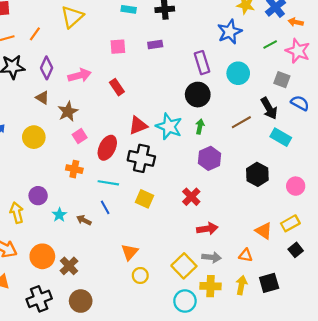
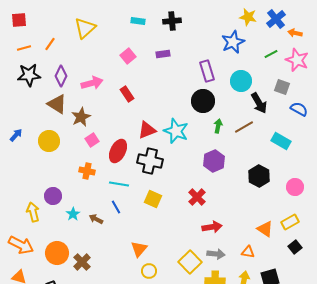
pink square: (118, 47) -> (128, 56), turned -35
brown triangle: (42, 98) -> (57, 104), size x1.5
black arrow: (269, 108) -> (259, 103), moved
green arrow: (200, 126) -> (218, 126), moved

